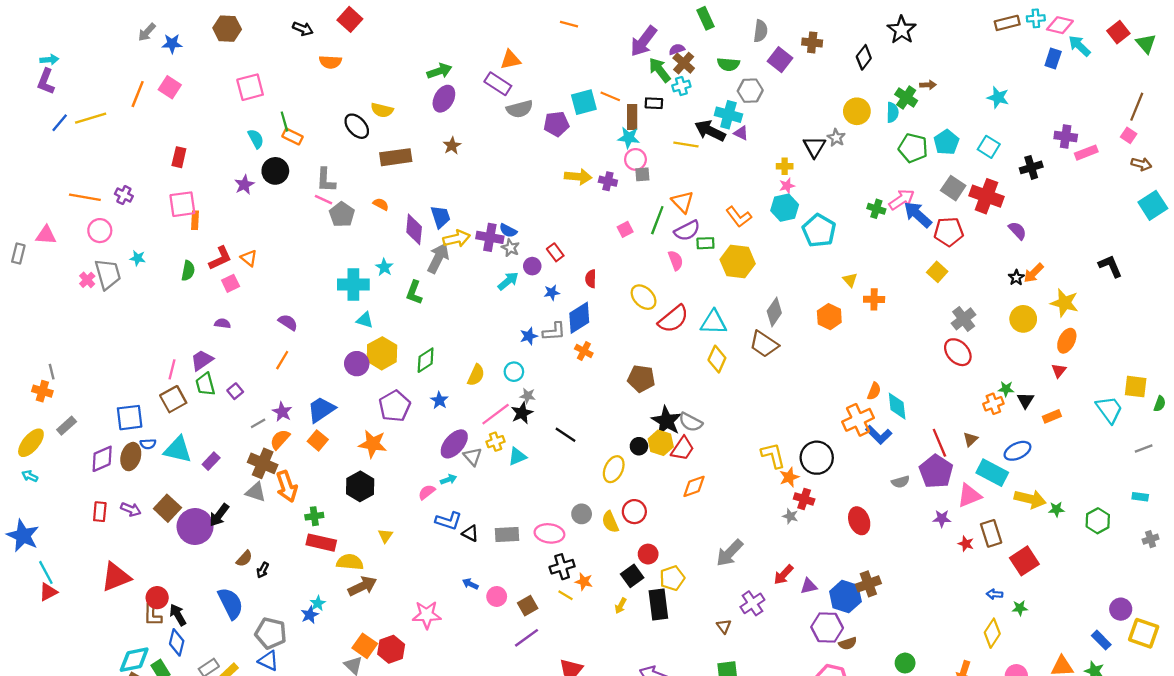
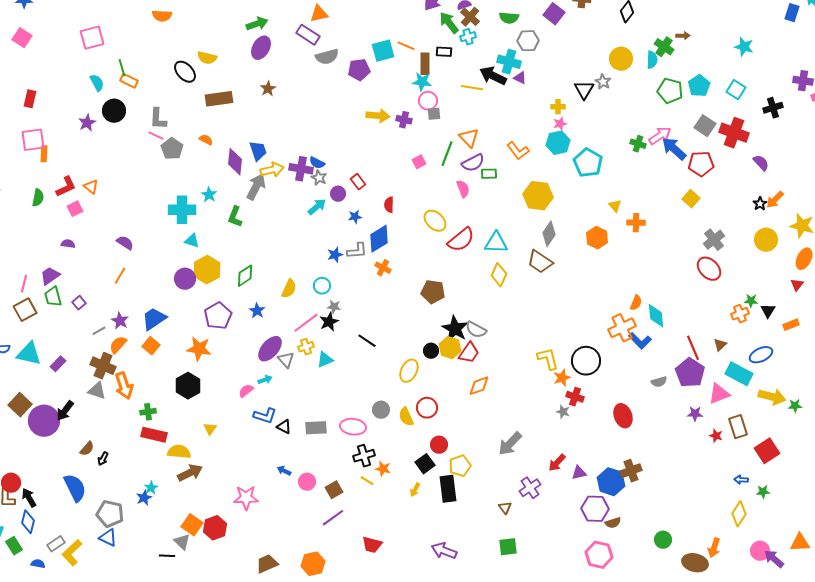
yellow hexagon: (738, 262) -> (538, 196), moved

